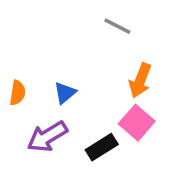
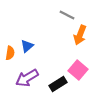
orange arrow: (140, 80) -> (80, 35), moved
blue triangle: (65, 93) -> (27, 46), moved

